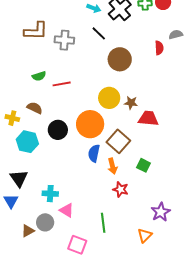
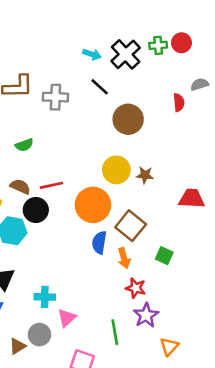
red line: (62, 84) -> (51, 185), moved
red trapezoid: (148, 118) -> (192, 199), moved
black circle: (58, 130) -> (36, 210), moved
pink triangle: (67, 210) -> (67, 318), turned 49
purple star: (161, 212) -> (146, 315), moved

